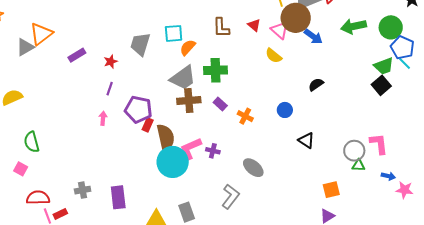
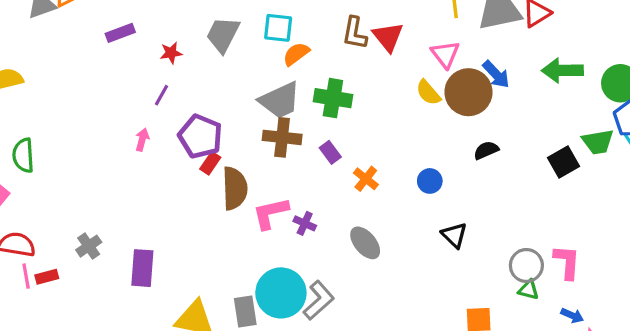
brown circle: (296, 18) -> (468, 92), moved
red triangle: (254, 25) -> (388, 37), moved, size x1.5
black square: (381, 85) -> (563, 162), moved
cyan circle: (173, 162) -> (281, 293), moved
gray ellipse: (253, 168) -> (365, 243), moved
gray cross: (83, 190) -> (89, 246), turned -35

